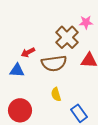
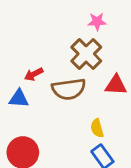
pink star: (86, 22) -> (97, 22), moved
yellow semicircle: (56, 94) -> (97, 128), moved

